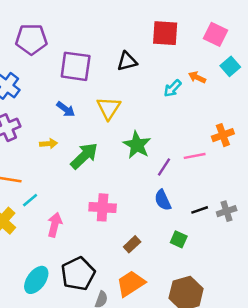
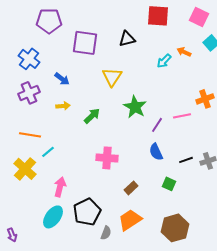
blue arrow: (66, 109) -> (62, 79), moved
green arrow: (84, 156) -> (92, 116), size x0.7
pink arrow: (55, 225) -> (60, 187), moved

